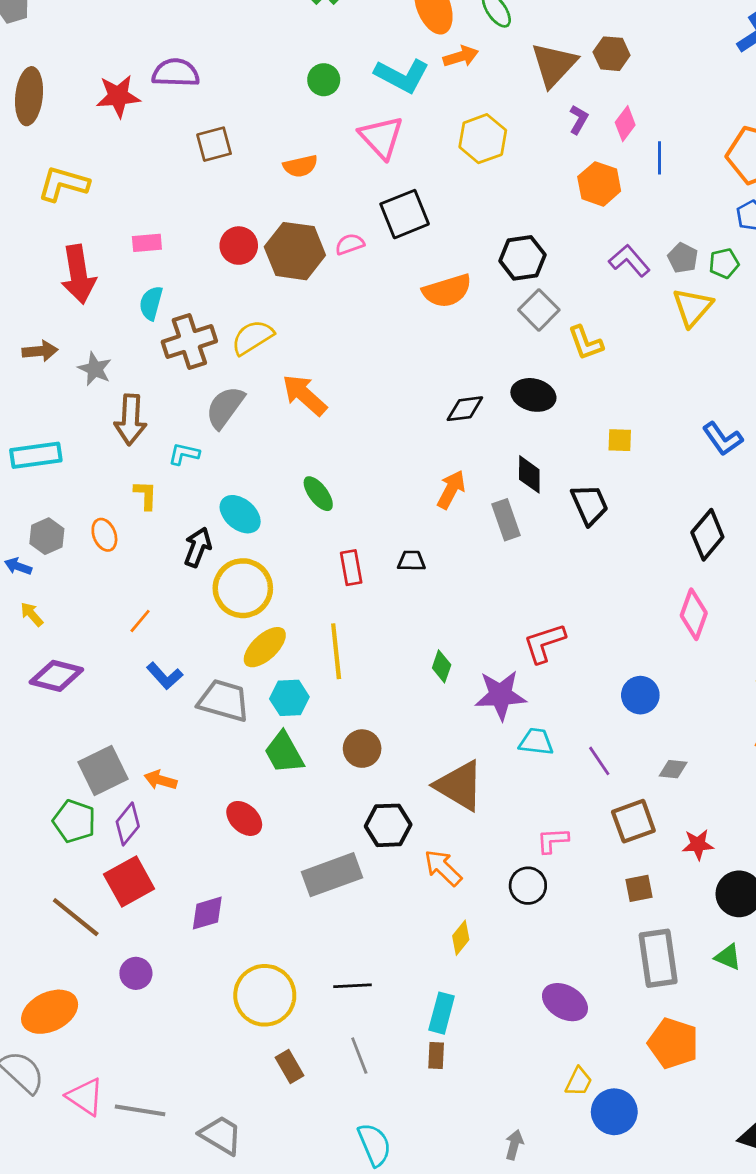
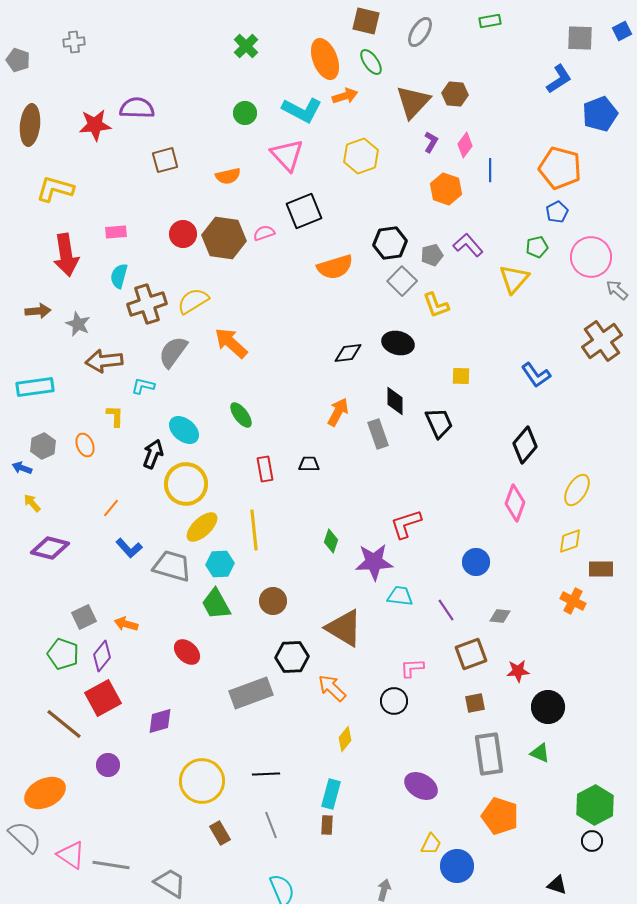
gray pentagon: (683, 258) -> (432, 255), moved, turned 30
brown arrow: (130, 420) -> (104, 361), turned 81
gray square: (103, 770) -> (84, 617), size x0.7

